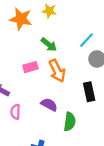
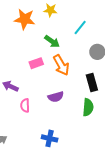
cyan line: (87, 40) -> (80, 27), moved
purple semicircle: (49, 105) -> (56, 97), turned 140
green semicircle: (70, 122) -> (88, 107), moved

